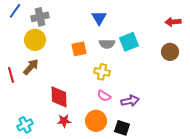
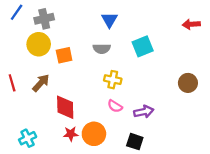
gray semicircle: (107, 44) -> (102, 49), moved
orange square: (79, 49) -> (64, 55), moved
brown circle: (170, 52) -> (188, 83), moved
brown arrow: (31, 67) -> (41, 83), moved
orange circle: (96, 121) -> (94, 134), moved

